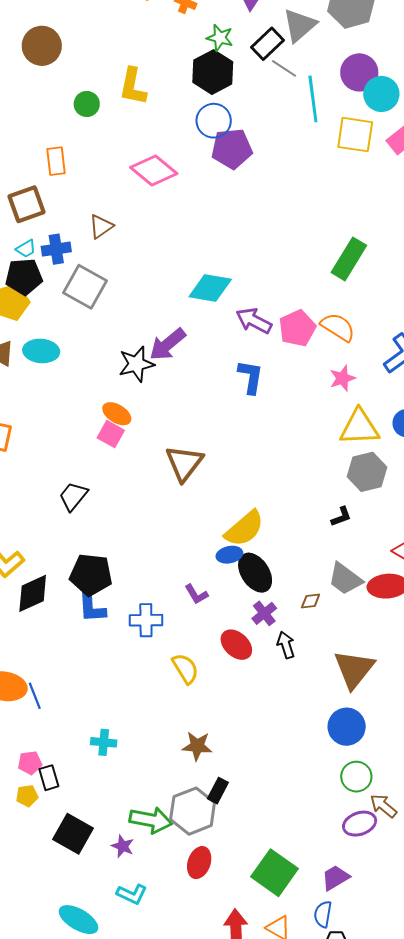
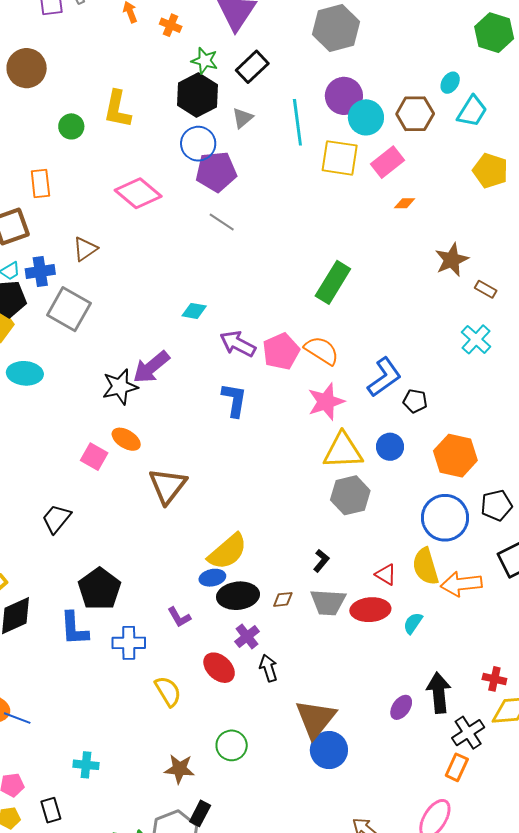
gray triangle: (300, 25) -> (242, 118), moved, size x0.6
gray line: (284, 68) -> (222, 222), moved
cyan diamond: (210, 288) -> (194, 311), size x0.6
pink star: (342, 378) -> (326, 402), size x1.4
orange ellipse: (117, 414) -> (126, 439), moved
black L-shape: (341, 517) -> (321, 561), moved, turned -30
black ellipse: (255, 573) -> (238, 596), turned -63
black pentagon: (91, 575) -> (99, 589), moved, turned 30
gray trapezoid: (345, 579) -> (328, 602), turned -33
brown diamond: (311, 601) -> (283, 599), moved
brown triangle: (354, 669) -> (315, 719), moved
blue line: (35, 696) -> (17, 718), turned -48
green circle: (356, 777) -> (232, 745), moved
black rectangle: (49, 778) -> (51, 810), moved

